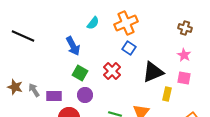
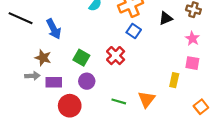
blue arrow: (73, 46) -> (54, 29), moved
black triangle: (153, 72) -> (166, 18), moved, size x0.6
brown star: (15, 87) -> (43, 58), moved
gray arrow: (34, 90) -> (32, 76), turned 120

